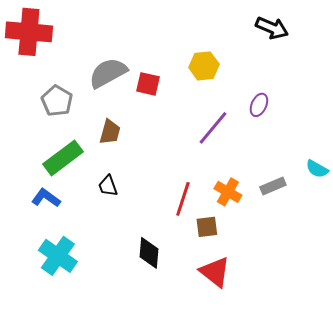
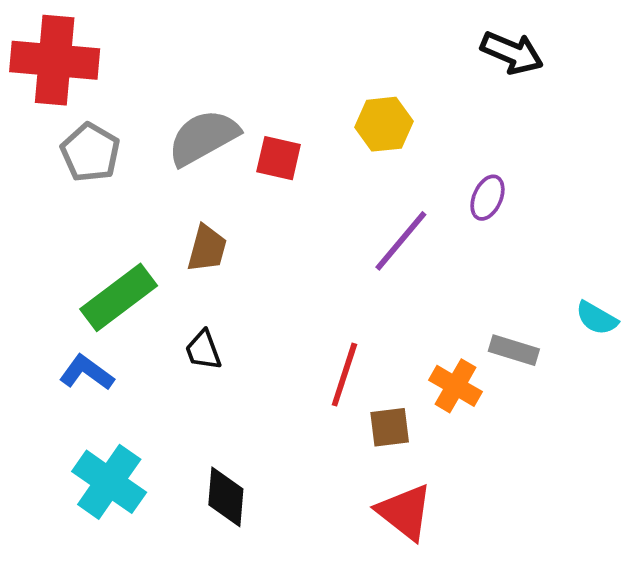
gray pentagon: (57, 101) -> (90, 152), moved
gray rectangle: (273, 186) -> (514, 350), turned 40
orange cross: (228, 192) -> (455, 386), moved
black diamond: (149, 253) -> (226, 497), moved

